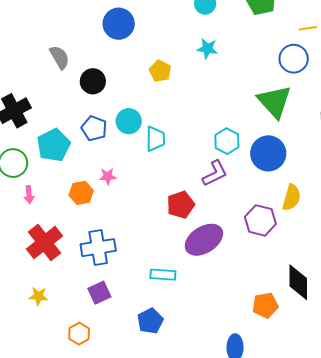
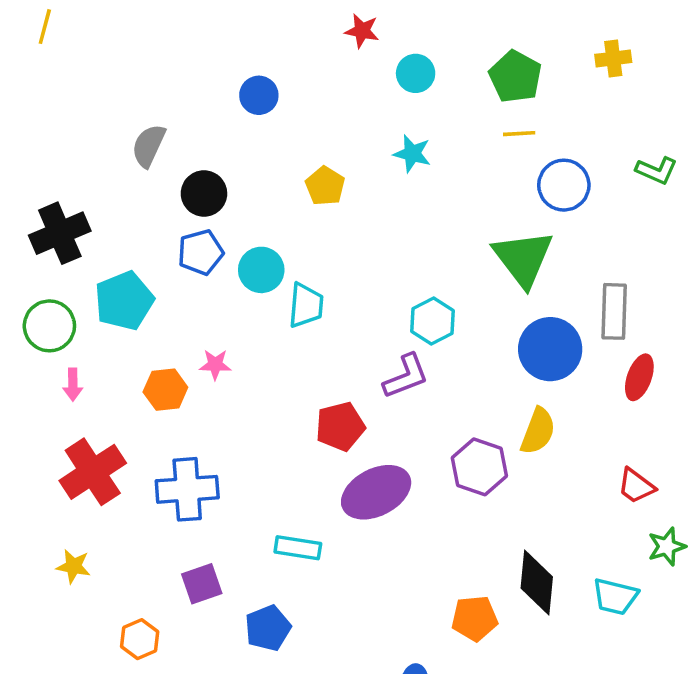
blue circle: (119, 24) -> (259, 95), size x0.7
yellow line: (308, 28) -> (519, 134), moved
gray semicircle: (59, 57) -> (149, 146), turned -130
blue pentagon: (94, 128) -> (201, 252), moved, turned 30
blue circle: (268, 153) -> (550, 349), moved
purple square: (99, 293) -> (202, 584), moved

